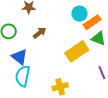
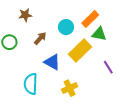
cyan circle: (80, 14) -> (66, 27), moved
blue triangle: (19, 57) -> (52, 62), moved

